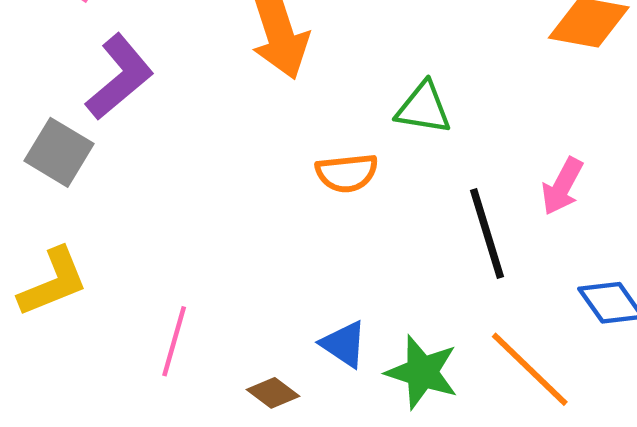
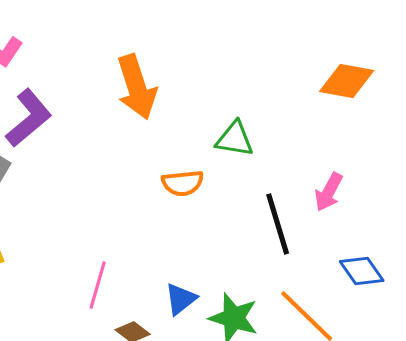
pink line: (174, 341) -> (98, 285), moved
blue triangle: (344, 344) -> (181, 299), turned 48

